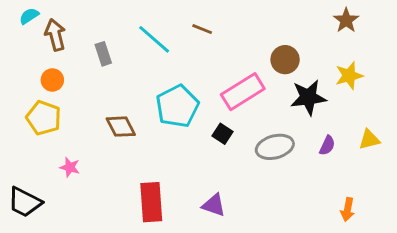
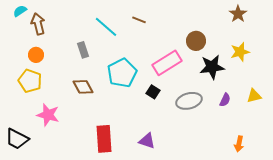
gray rectangle: (103, 54) -> (83, 50), moved
pink star: (70, 167) -> (48, 115), size x1.6

